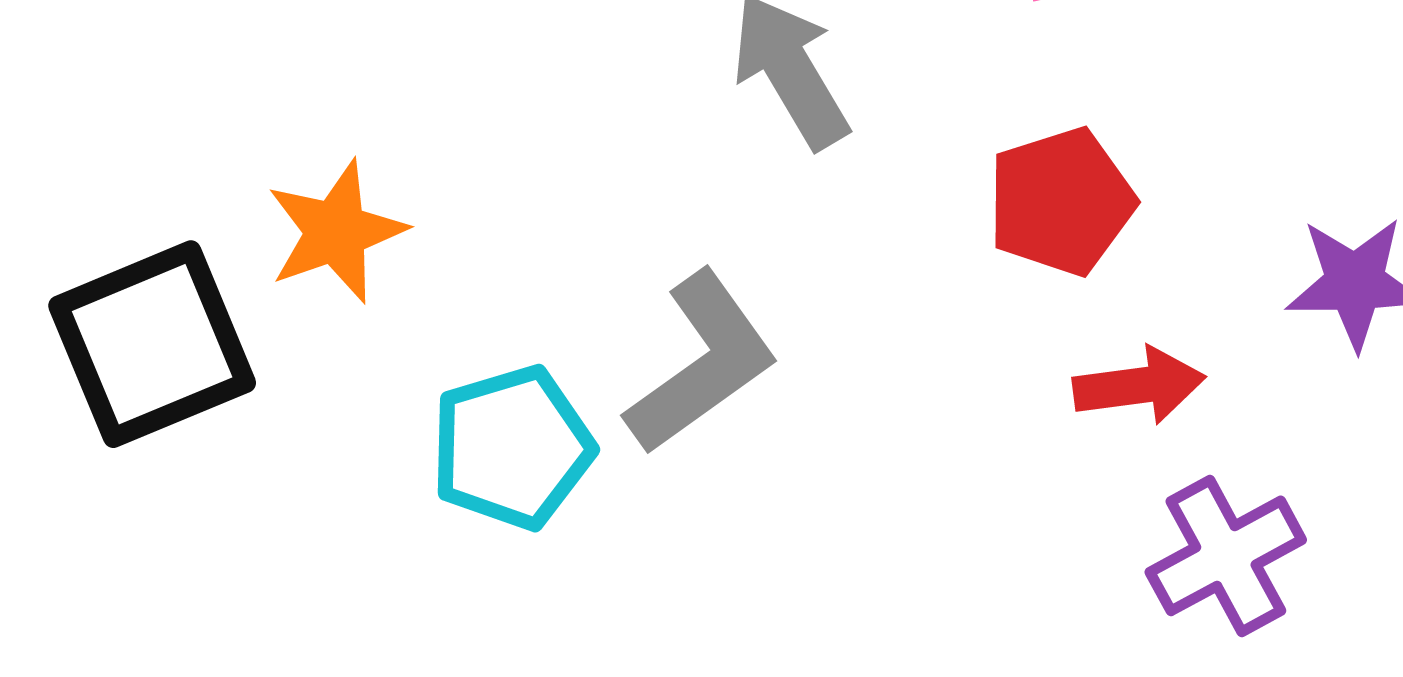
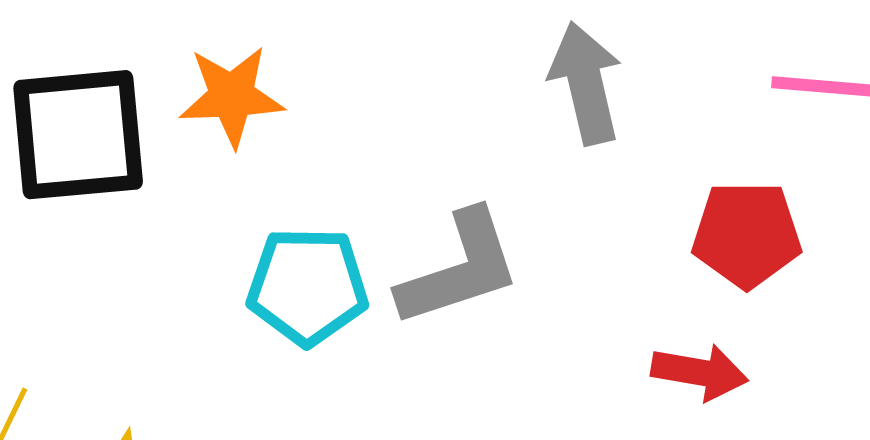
red arrow: (1139, 386) -> (700, 372), moved

